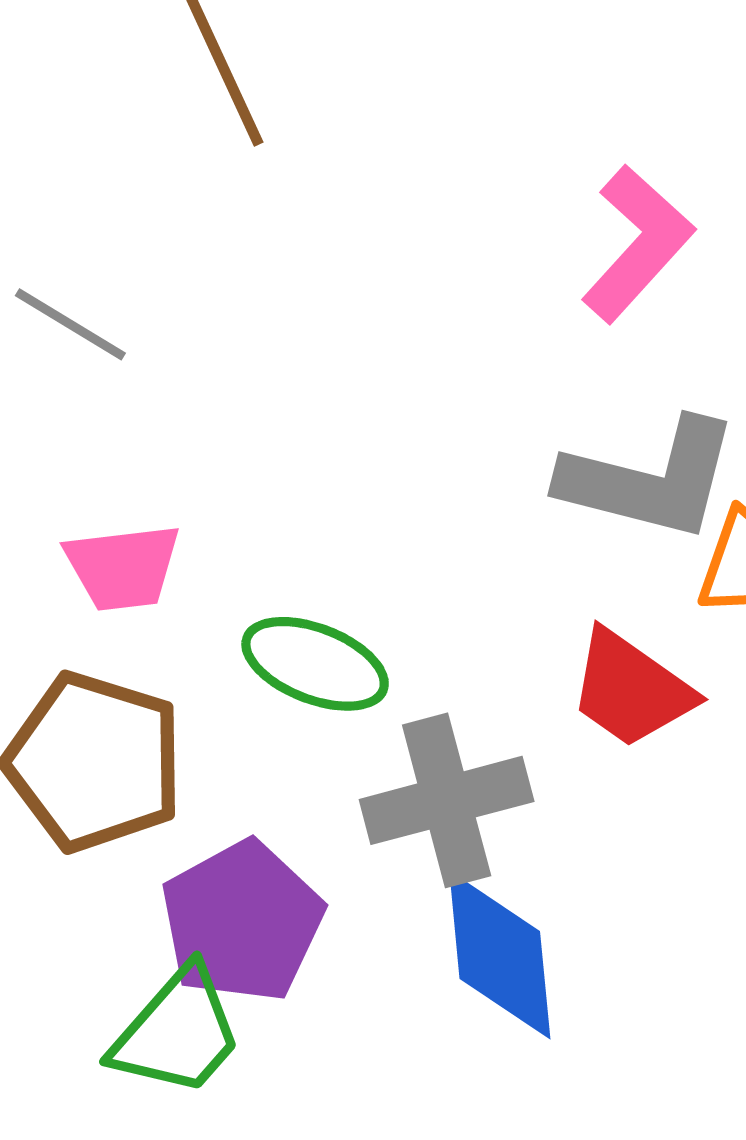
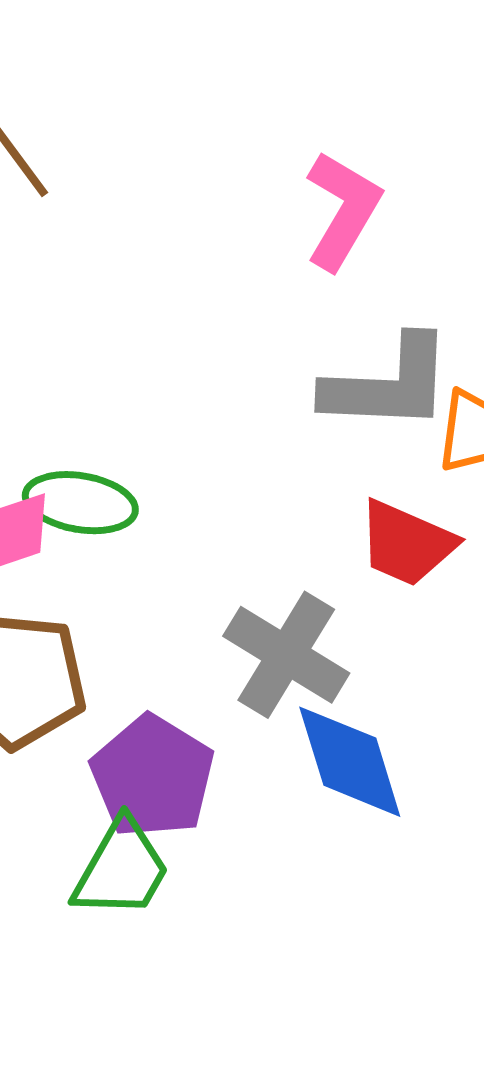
green ellipse: (315, 664) -> (80, 503), moved
gray cross: (447, 800) -> (286, 655), turned -32

